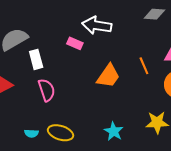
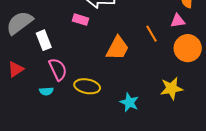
cyan semicircle: (31, 133) -> (46, 91), moved
yellow ellipse: (61, 133) -> (87, 86), moved

